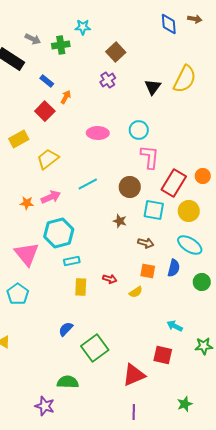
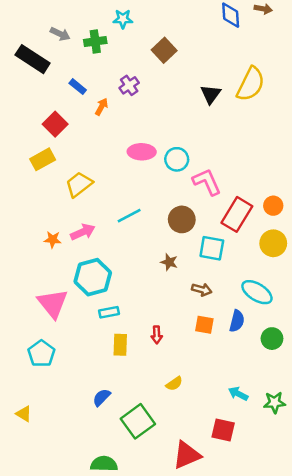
purple cross: (108, 80) -> (129, 85), moved
red square: (45, 111) -> (55, 124), moved
cyan circle: (139, 130) -> (177, 159), moved
pink L-shape: (150, 157) -> (207, 182), turned -30
yellow circle: (189, 211) -> (273, 243), moved
red arrow: (110, 279) -> (157, 335), turned 72
yellow semicircle: (136, 292) -> (174, 384), moved
green star: (204, 346) -> (274, 402), moved

